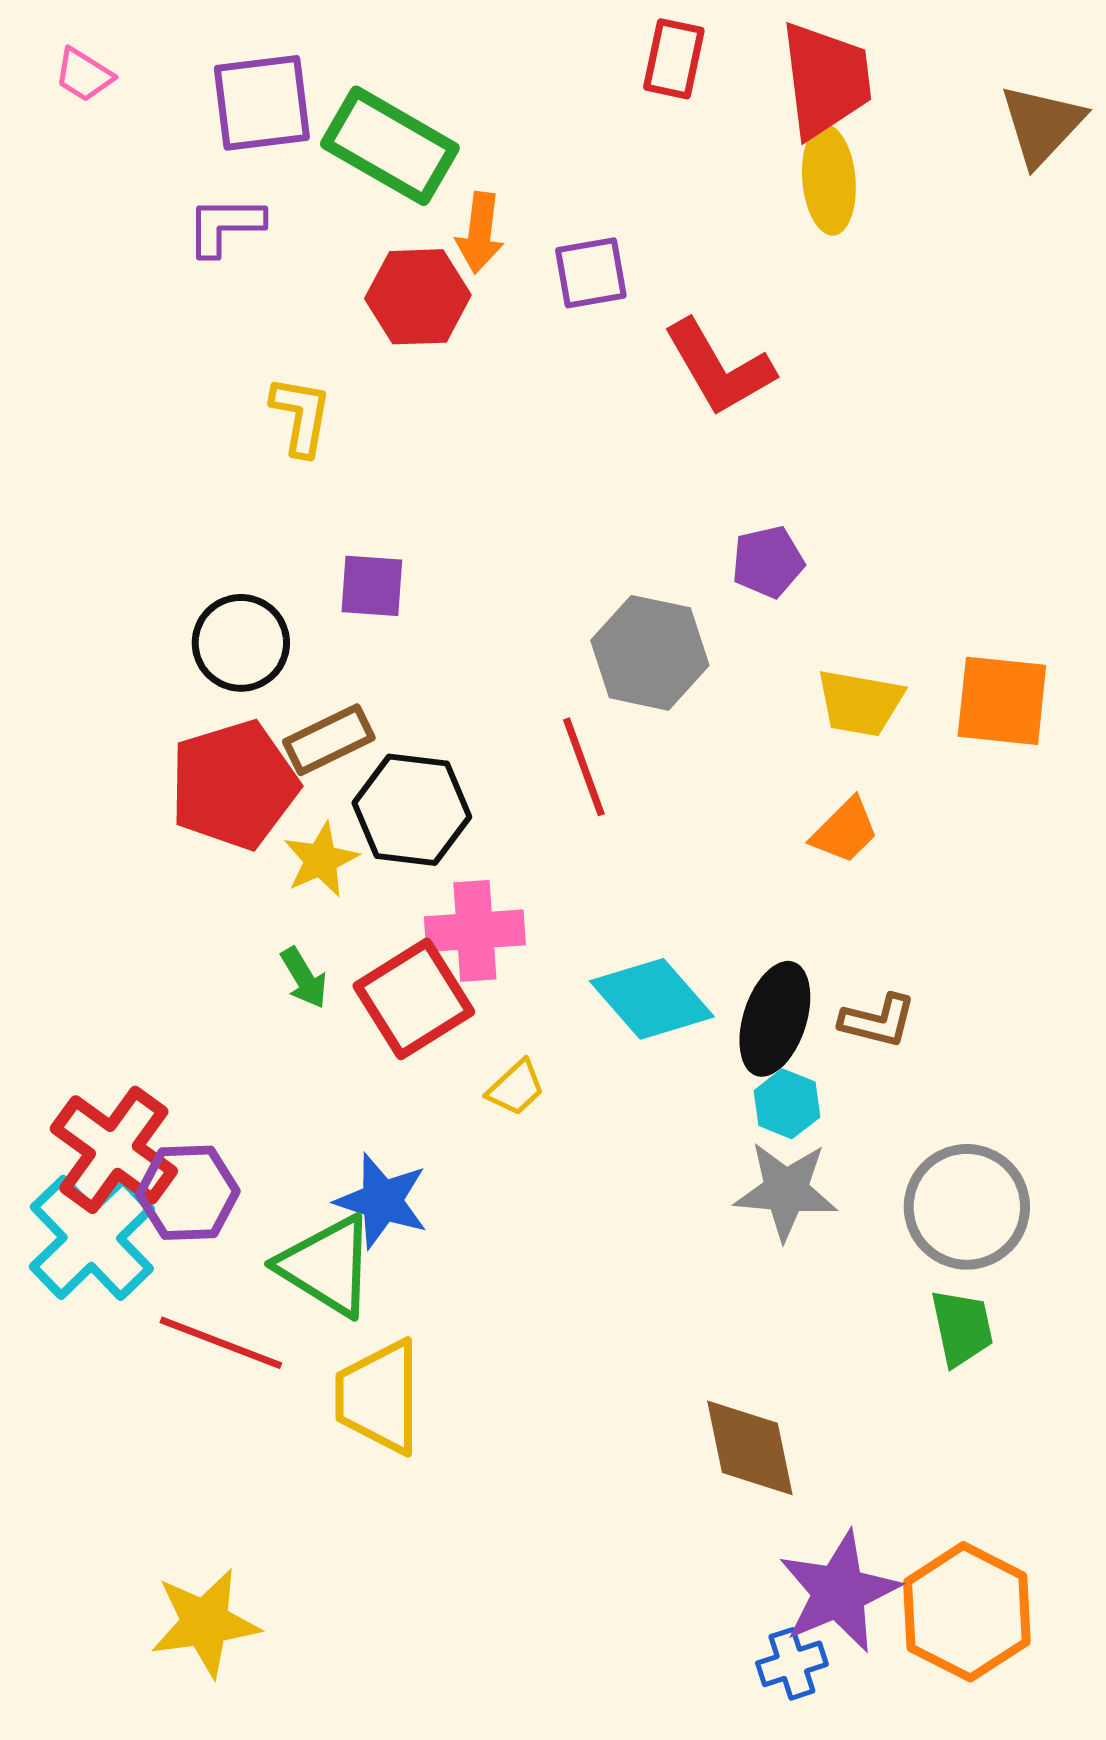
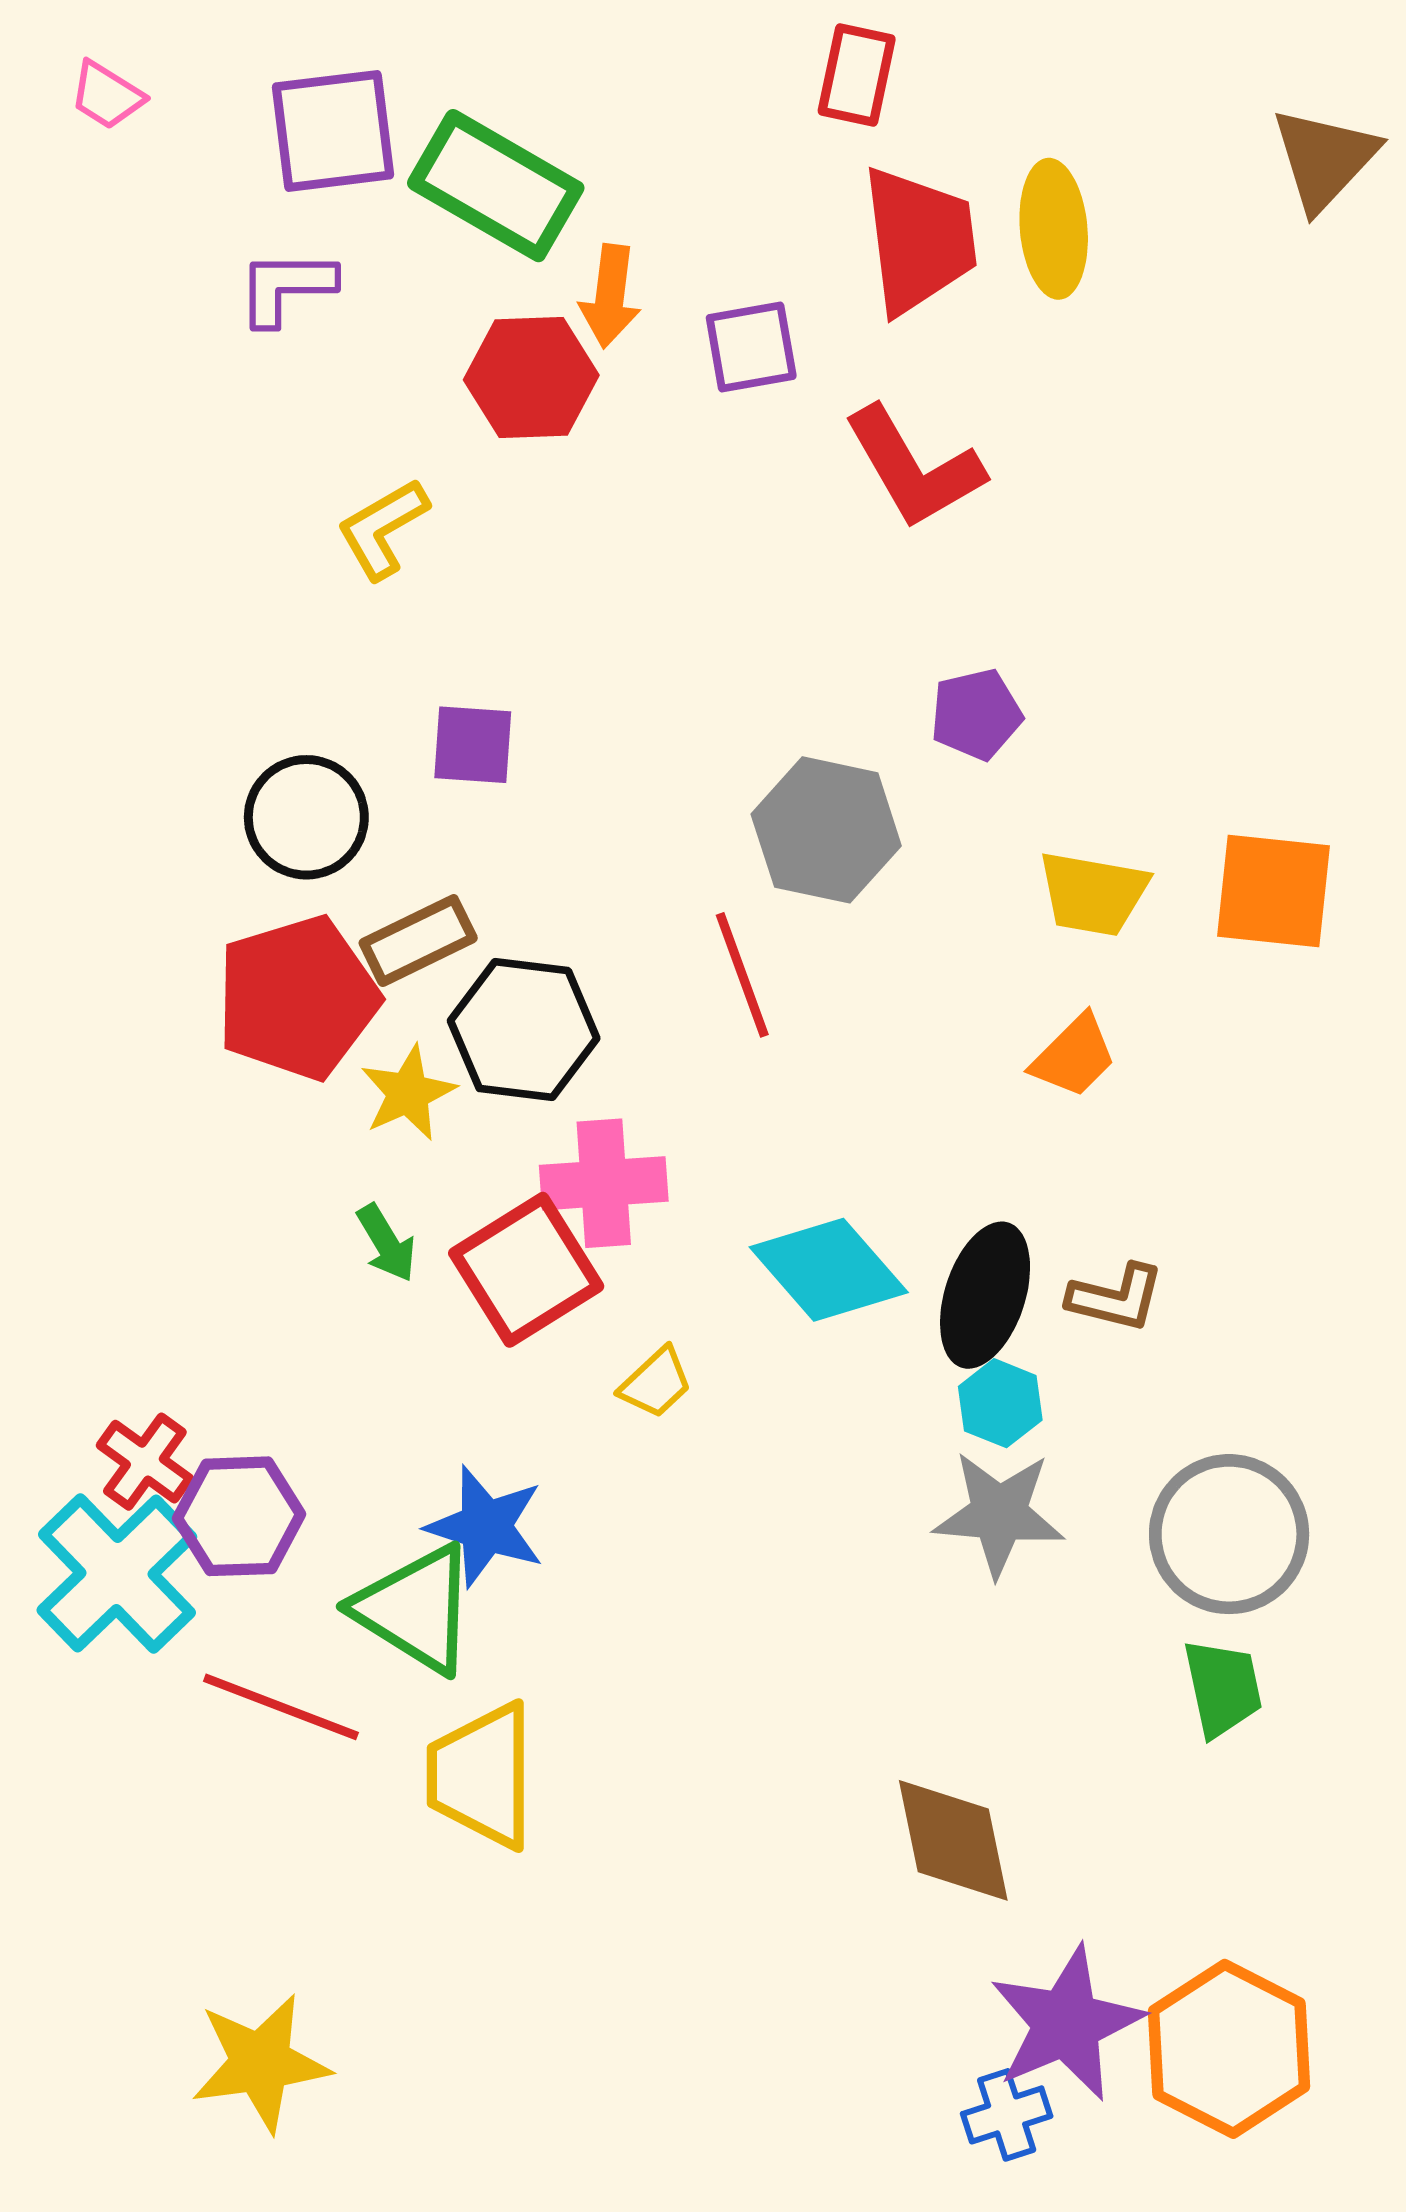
red trapezoid: (826, 80) -> (919, 240), moved
yellow L-shape: (301, 416) -> (383, 529), turned -130
red cross: (114, 1150) -> (145, 1462), size x0.6

